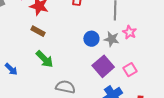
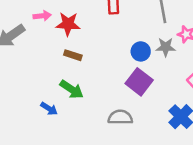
green arrow: (45, 59) -> (72, 89), moved
purple square: (103, 66) -> (139, 82), moved

